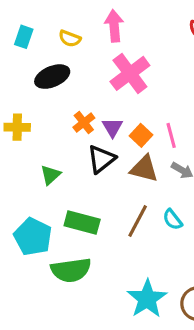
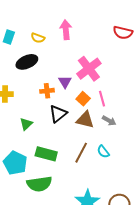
pink cross: (130, 73) -> (89, 69), moved
orange cross: (84, 123) -> (47, 91), turned 32
purple triangle: (112, 127) -> (65, 82), moved

